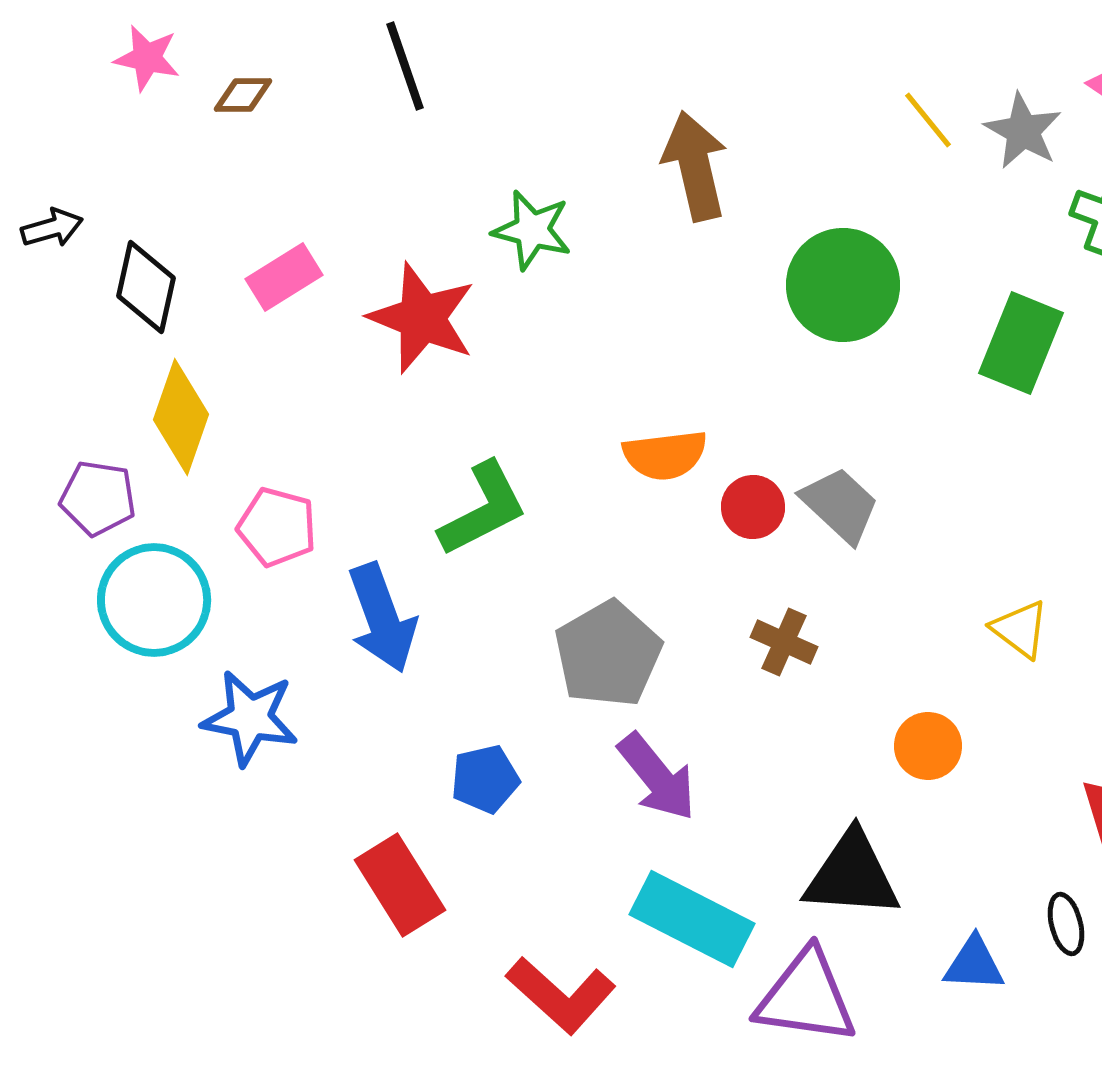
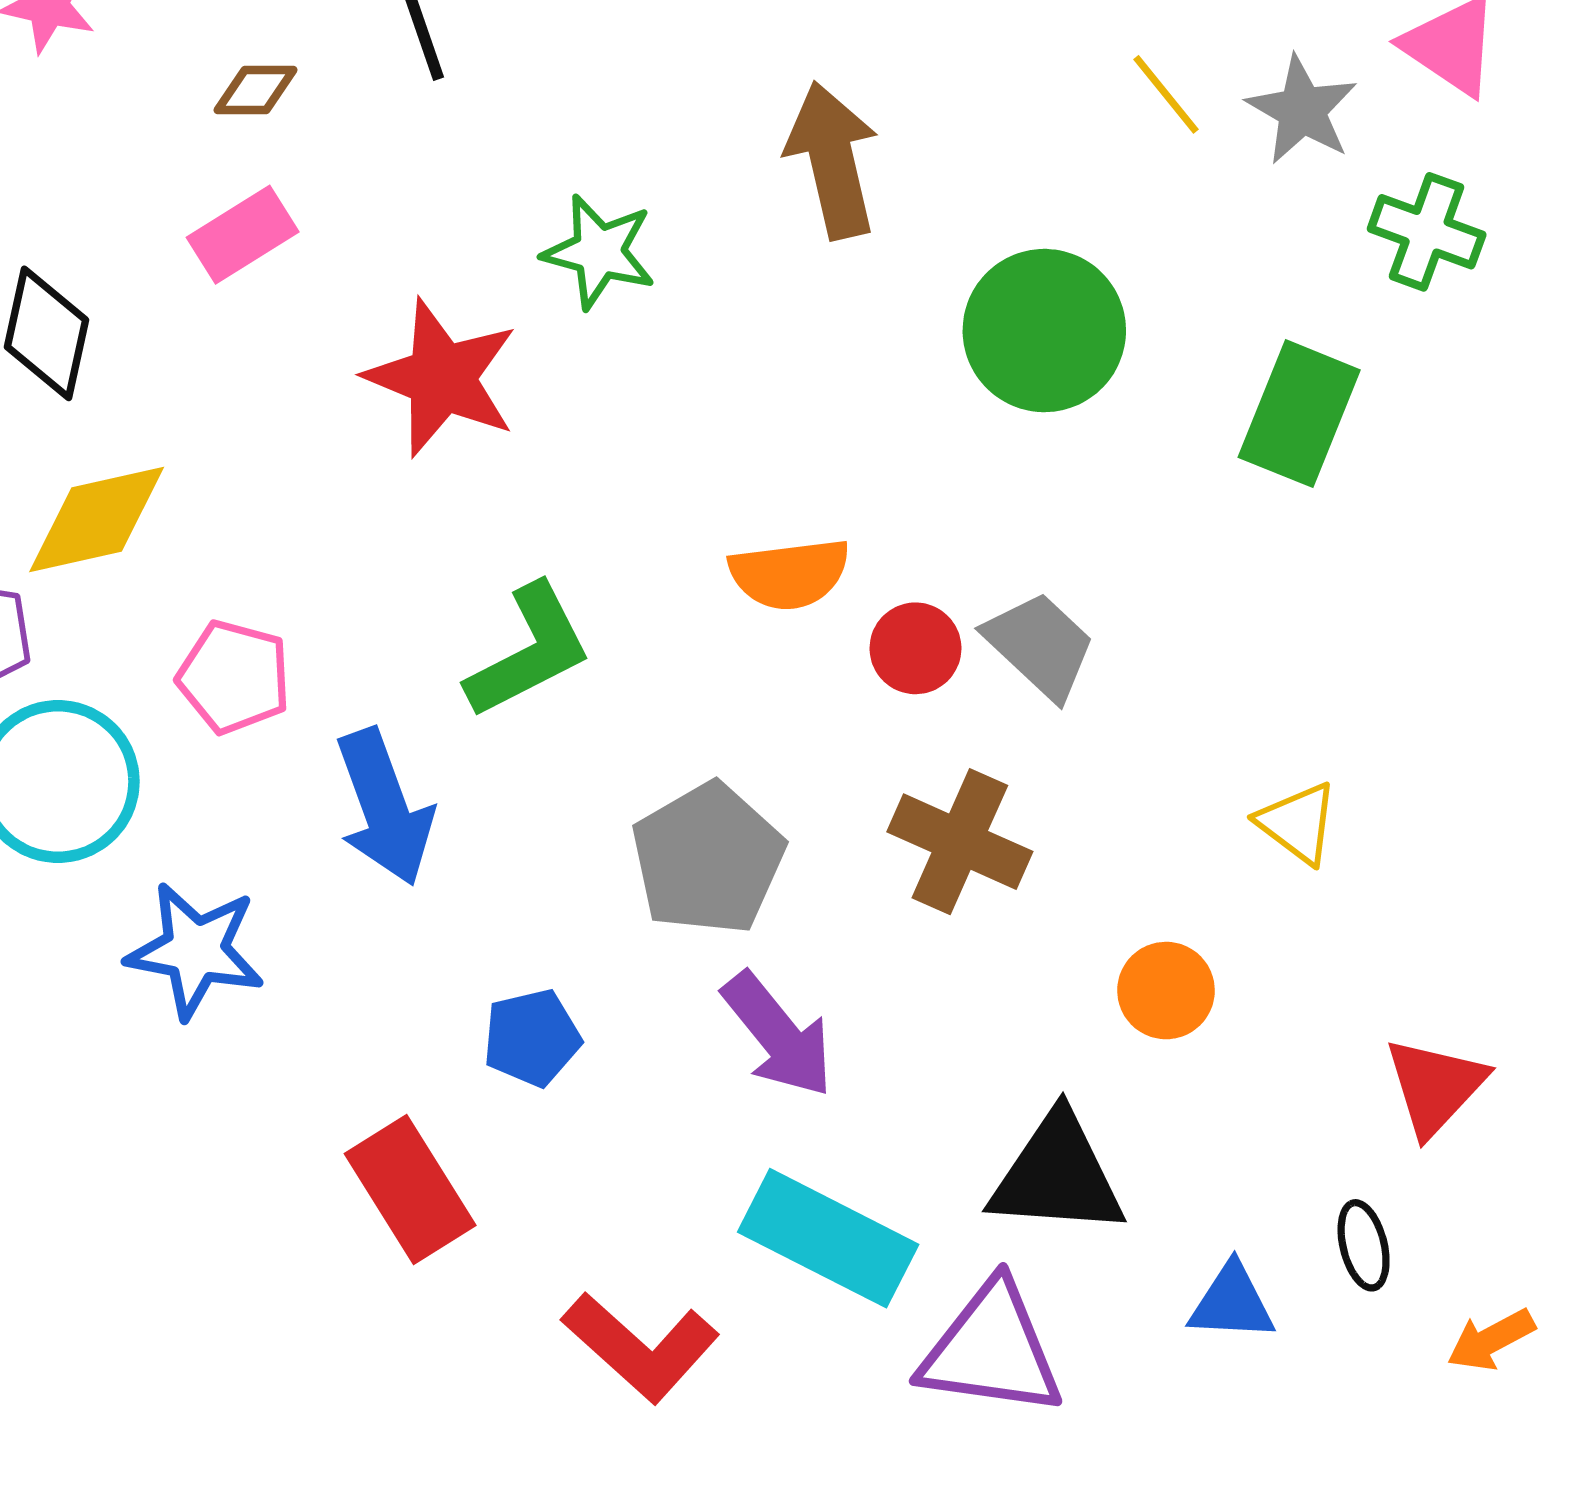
brown diamond: (243, 95) -> (256, 90), moved
pink rectangle: (284, 277) -> (243, 235), moved
yellow diamond: (181, 417) -> (97, 520), turned 58
brown cross: (784, 642) -> (960, 842), size x1.5

